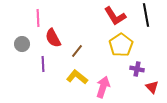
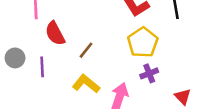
gray circle: (22, 44) -> (15, 58), moved
purple cross: (137, 69) -> (149, 73), moved, turned -32

